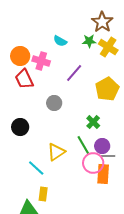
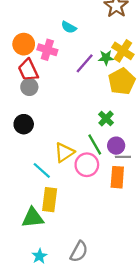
green star: (89, 41) -> (106, 58), moved
yellow cross: (108, 47) -> (123, 51), moved
gray circle: (54, 103) -> (29, 87), moved
pink circle: (93, 163) -> (87, 165), moved
yellow rectangle: (43, 194) -> (50, 200), size x1.5

